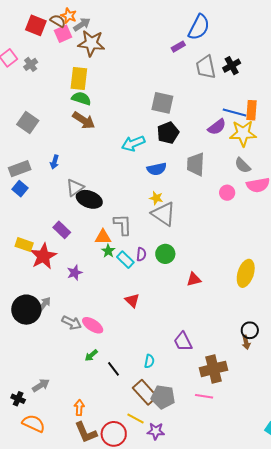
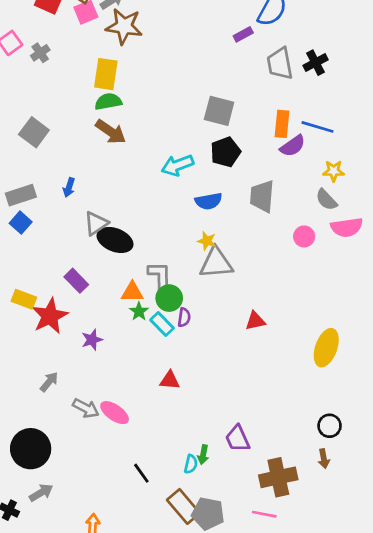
green semicircle: (81, 98) -> (108, 102), turned -30
orange rectangle: (252, 110) -> (282, 124), moved
yellow star: (243, 133) -> (334, 171), moved, size x0.6
gray triangle: (164, 214) -> (216, 263), turned -40
green circle: (165, 254) -> (169, 298), moved
red triangle: (194, 279) -> (255, 321), moved
red triangle: (132, 301) -> (170, 380), turned -42
black circle: (26, 310) -> (31, 449), moved
brown arrow: (246, 342) -> (324, 459), moved
green arrow: (91, 355) -> (203, 455), moved, turned -40

